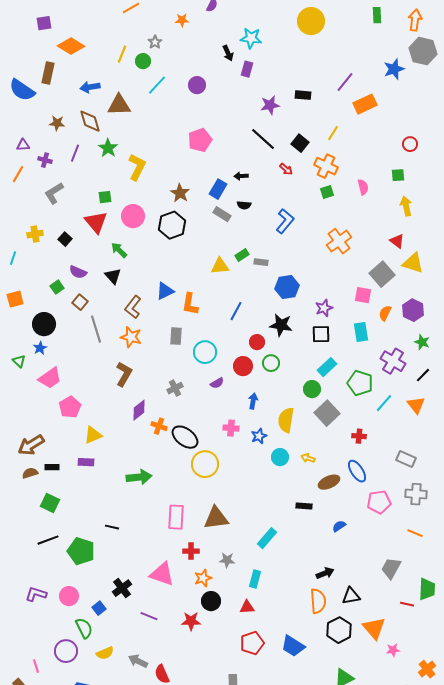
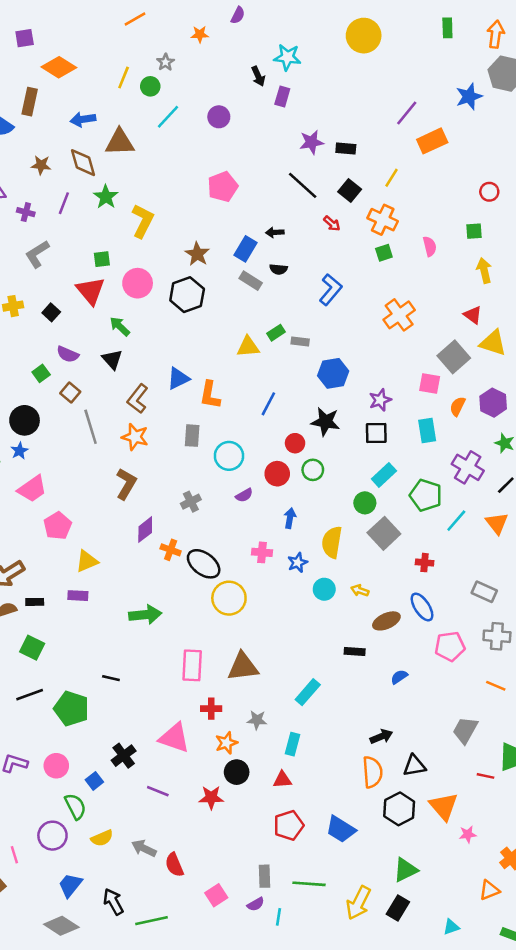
black rectangle: (303, 95) -> (346, 149), moved

